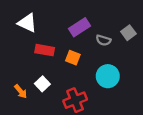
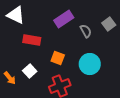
gray semicircle: (103, 40) -> (86, 31), turned -136
orange square: (73, 58) -> (58, 58), moved

